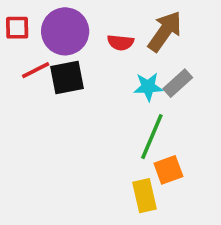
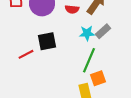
red line: (36, 70) -> (26, 54), moved
black square: (67, 78) -> (47, 41), moved

